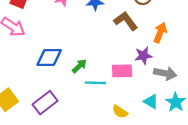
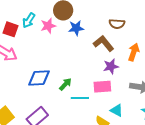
purple star: (143, 56) -> (111, 66), moved
cyan triangle: (151, 102) -> (117, 110), moved

